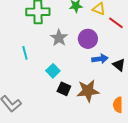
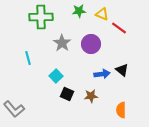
blue arrow: (100, 59) -> (102, 74), moved
brown star: (88, 91) -> (91, 96), size x0.6

